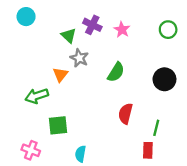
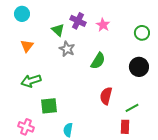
green circle: (168, 30) -> (142, 33), moved
orange triangle: (60, 75) -> (27, 46), moved
green line: (156, 128) -> (132, 108), turned 48

